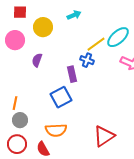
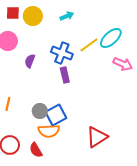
yellow circle: (43, 27) -> (33, 16), moved
blue cross: (87, 60) -> (62, 53), moved, size x1.5
blue square: (61, 97) -> (56, 115), moved
gray circle: (20, 120) -> (40, 111), moved

